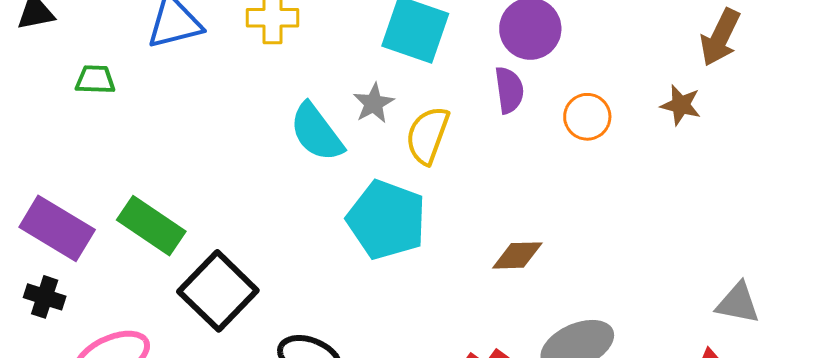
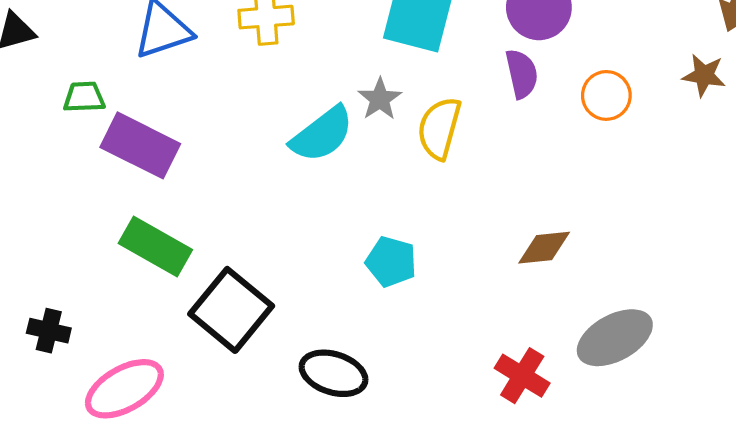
cyan semicircle: (317, 132) -> (322, 134), turned -86
cyan pentagon: (387, 220) -> (391, 262), moved, size x0.6
purple rectangle: (57, 228) -> (140, 145), moved

